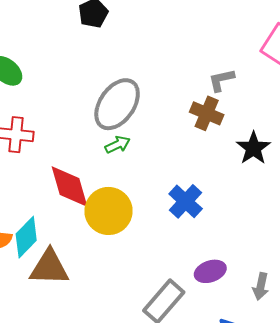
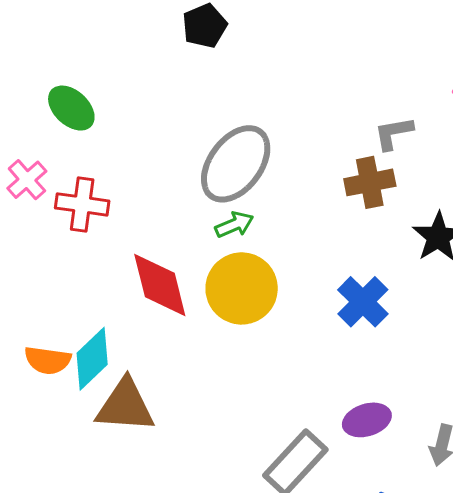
brown cross: (207, 113) -> (370, 182), turned -36
blue cross: (186, 201) -> (363, 302), moved
yellow circle: (109, 211) -> (242, 288), moved

